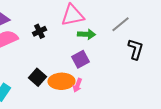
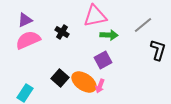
black cross: (39, 31) -> (62, 32), turned -32
orange ellipse: (61, 81) -> (84, 82), turned 35

